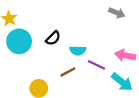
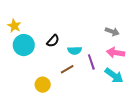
gray arrow: (117, 13) -> (112, 32), moved
purple line: (96, 65) -> (91, 62), turned 49

